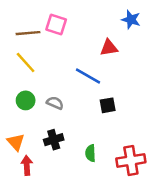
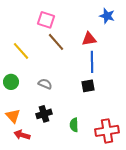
brown line: (28, 33) -> (56, 42), moved, turned 54
blue line: (88, 76) -> (92, 62), moved, turned 60
green circle: (26, 100) -> (11, 82), moved
red arrow: (27, 165) -> (22, 135), turned -70

